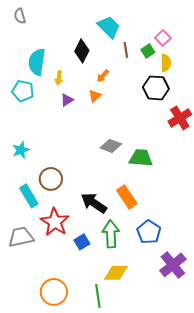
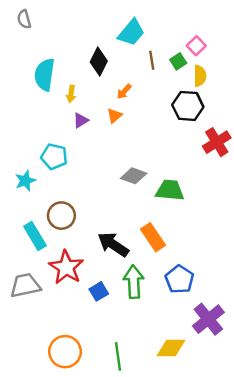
cyan trapezoid: (109, 27) -> (131, 33), turned 85
cyan pentagon: (23, 91) -> (54, 157), moved
yellow diamond: (116, 273) -> (171, 348), moved

